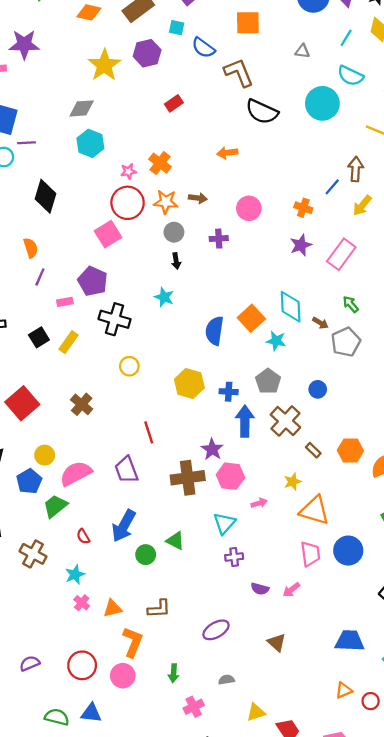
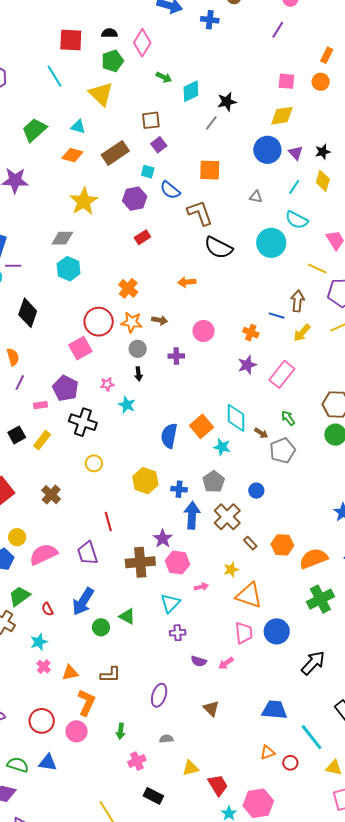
purple hexagon: (147, 53) -> (135, 199), moved
pink star: (128, 171) -> (107, 384), moved
blue line: (332, 187) -> (277, 316), turned 63
green trapezoid: (55, 506) -> (19, 596), moved
purple ellipse: (216, 630) -> (159, 695), turned -45

